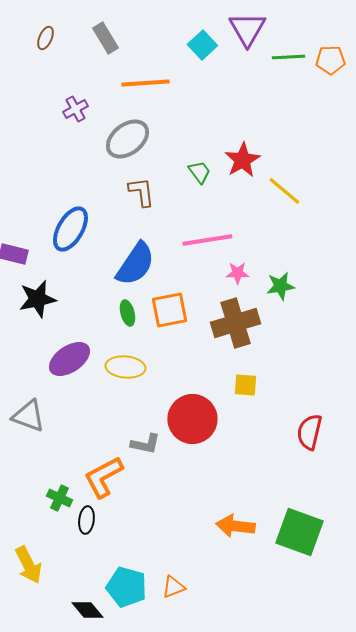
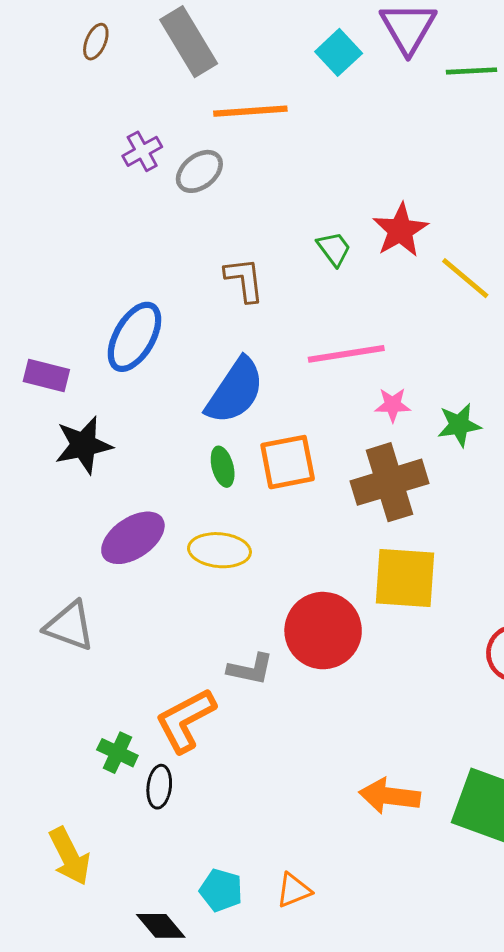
gray rectangle: (105, 38) -> (189, 42), size x1.4
gray ellipse: (127, 139) -> (199, 171), moved, size x0.7
yellow square: (245, 385) -> (405, 578), size x1.8
cyan pentagon: (126, 587) -> (221, 890), size x0.7

